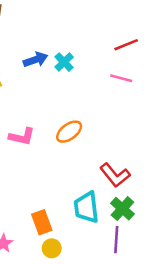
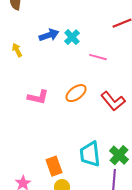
pink line: (121, 78) -> (98, 57), moved
red L-shape: (115, 175) -> (113, 101), moved

